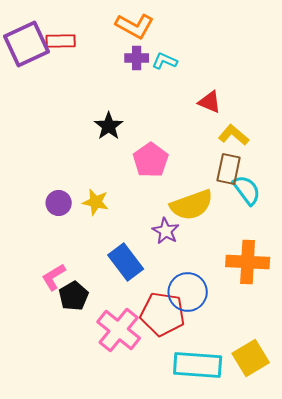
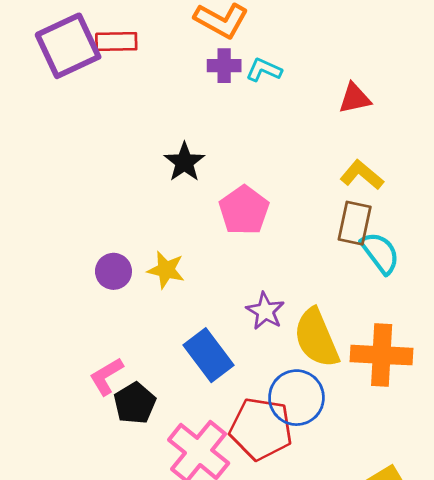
red triangle: (210, 102) -> (355, 98), moved, turned -35
yellow semicircle: (192, 205) -> (316, 338), moved, turned 87

